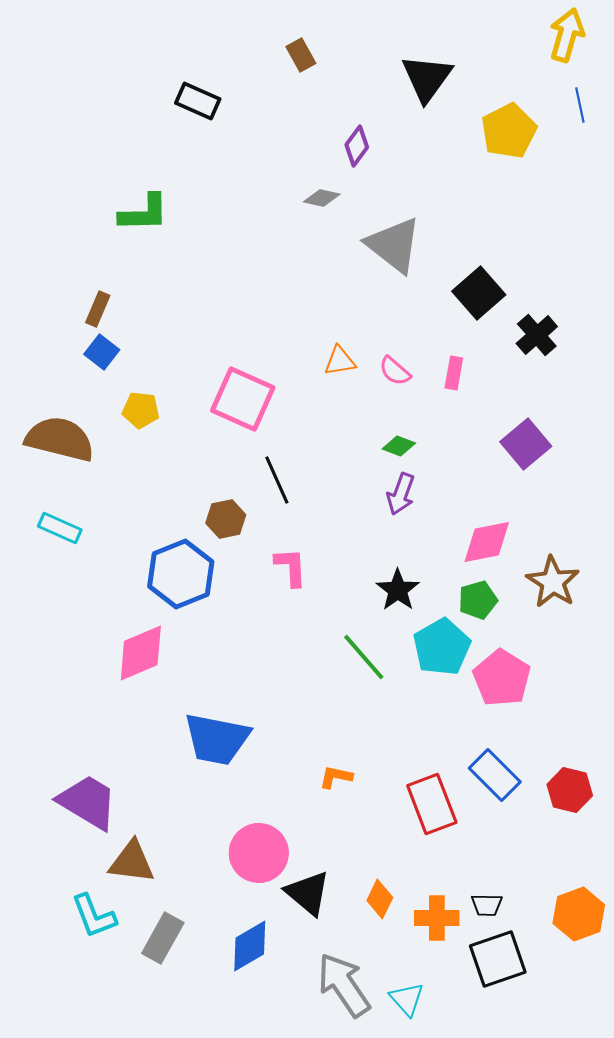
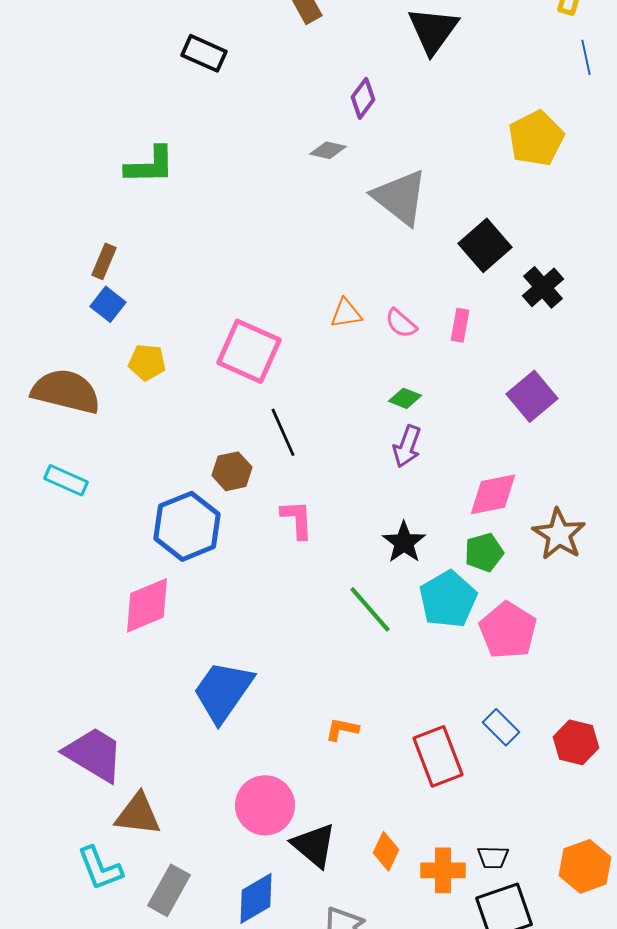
yellow pentagon: (509, 131) -> (536, 138), moved
blue trapezoid: (217, 739) -> (223, 691), turned 114
blue rectangle: (495, 775) -> (501, 727), size x0.7

